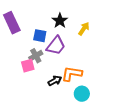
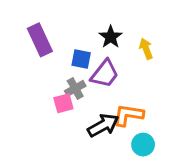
yellow arrow: (84, 29) -> (146, 49), turned -56
black arrow: (55, 81) -> (103, 125), size x1.5

